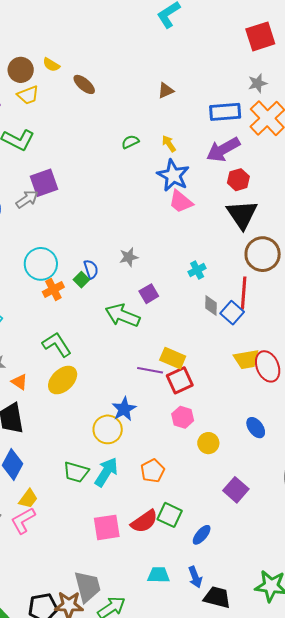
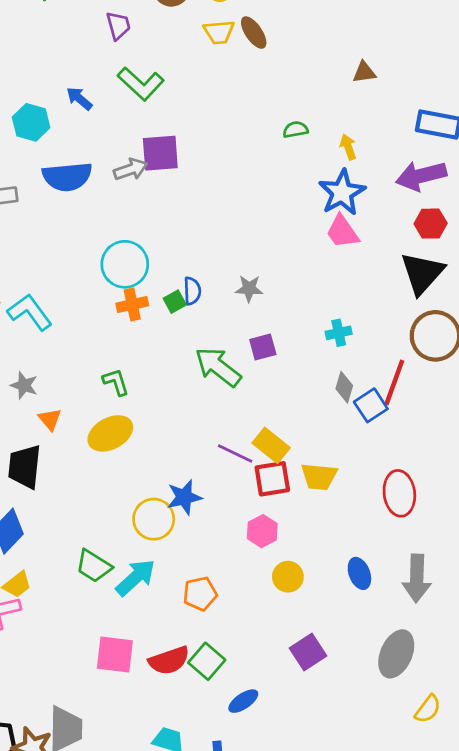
yellow trapezoid: (28, 95) -> (219, 32), moved
green L-shape: (57, 344) -> (116, 382), size x0.7
yellow trapezoid: (246, 359) -> (319, 477), moved

